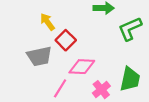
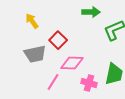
yellow arrow: (47, 22) -> (32, 21), moved
pink cross: (101, 90) -> (89, 83), turned -35

